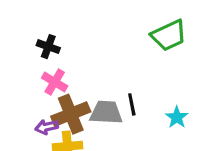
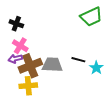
black line: (132, 104) -> (78, 60), moved, turned -64
purple arrow: (47, 127) -> (15, 59), moved

